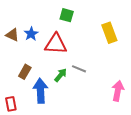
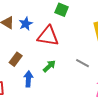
gray line: (79, 69) -> (82, 63), moved
blue arrow: (40, 91) -> (28, 79), size x0.7

